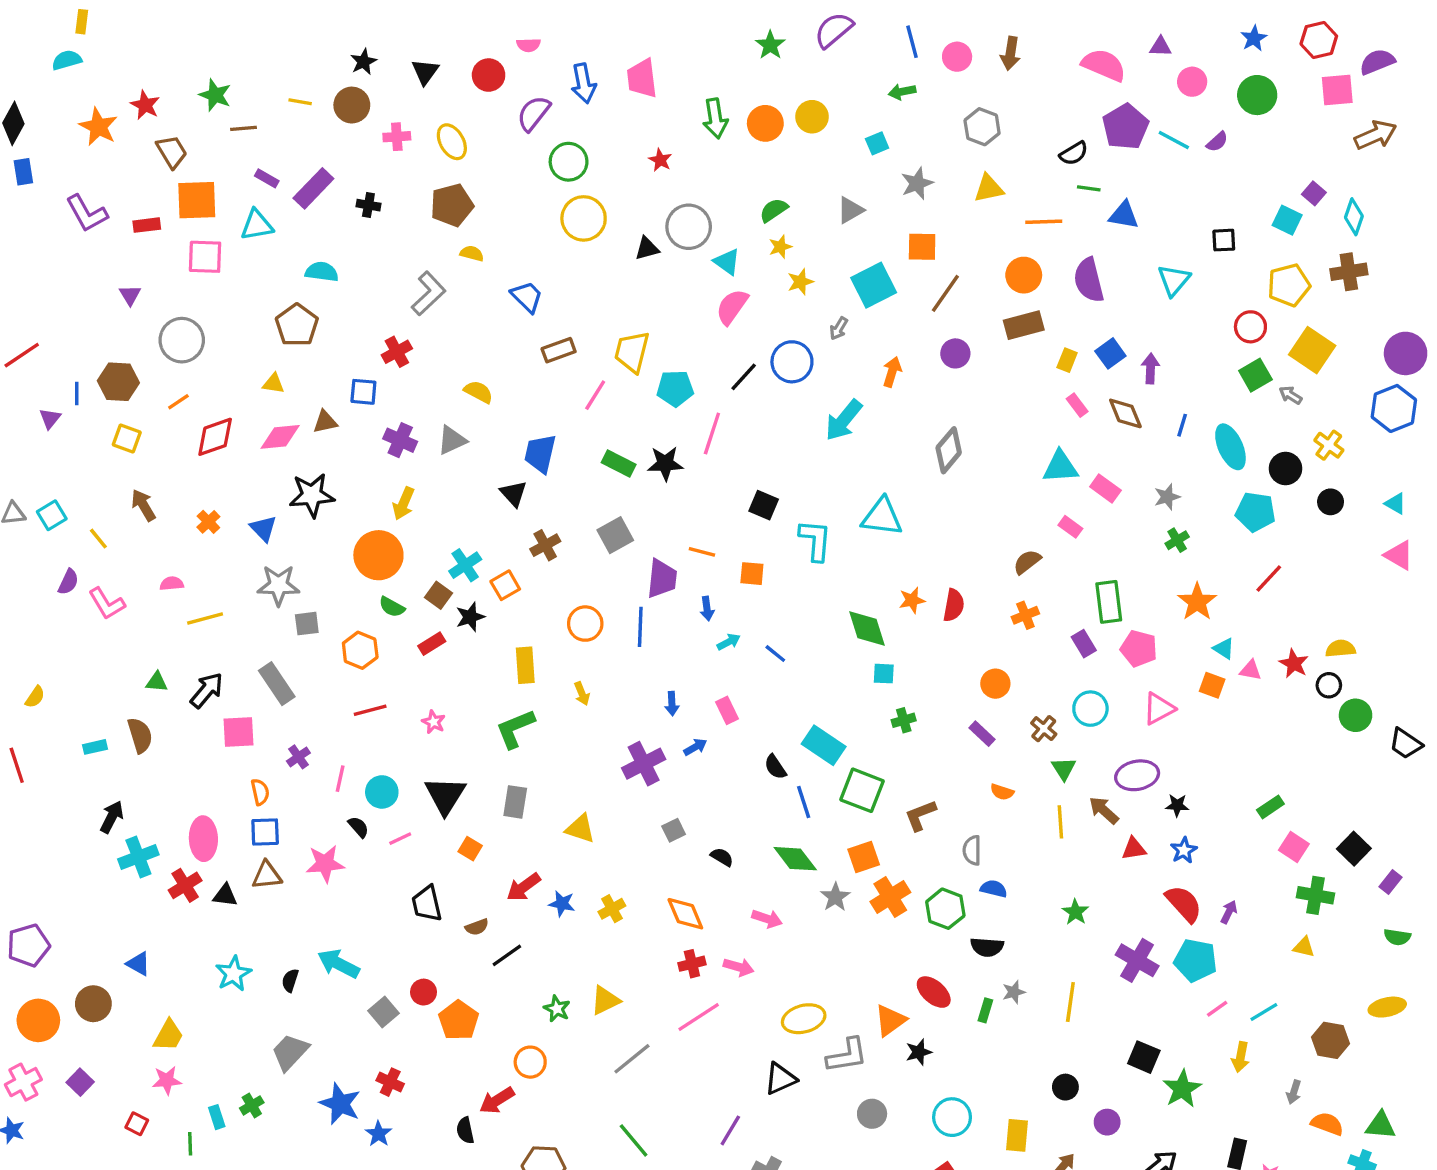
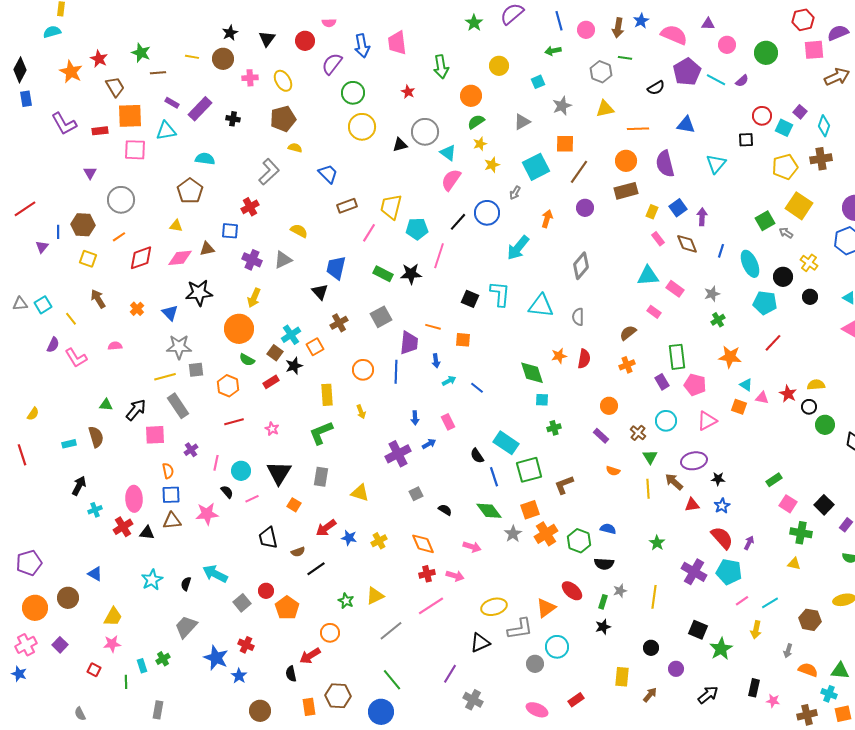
blue star: (1254, 38) -> (641, 21), moved
orange circle: (765, 123) -> (471, 96), moved
green line: (1089, 188) -> (625, 58), moved
red circle: (1250, 327) -> (762, 116), moved
cyan L-shape: (815, 540) -> (500, 294), moved
orange star: (1197, 602) -> (730, 357), turned -30
yellow line: (205, 619) -> (165, 377), moved
green square: (862, 790) -> (529, 470), turned -36
gray semicircle: (972, 850) -> (578, 317), moved
cyan cross: (138, 857) -> (95, 510), size x0.6
black star: (919, 1052) -> (603, 627), moved
cyan circle: (952, 1117) -> (557, 647), moved

